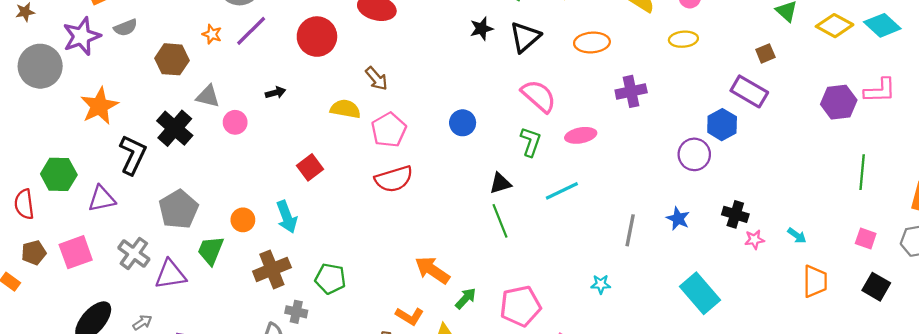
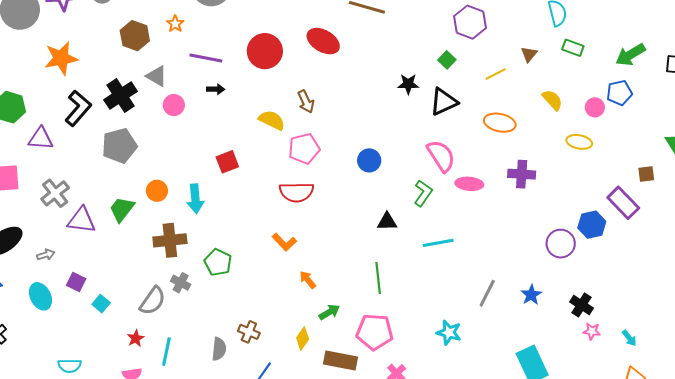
purple line: (251, 31) -> (206, 58), moved, turned 40
pink ellipse: (581, 135) -> (469, 184), moved
gray pentagon: (179, 209) -> (119, 146), moved
green line: (500, 221) -> (378, 278), moved
orange arrow: (432, 270) -> (308, 280), size x0.6
cyan star: (601, 284) -> (449, 333), size x1.4
orange L-shape: (410, 316) -> (284, 242), moved

